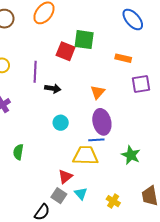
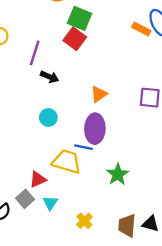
green square: (84, 40) -> (79, 18), moved
orange rectangle: (123, 58) -> (141, 29), moved

